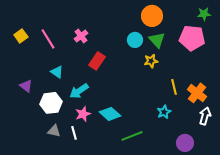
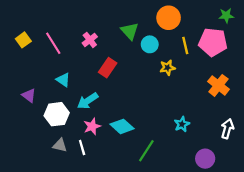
green triangle: (157, 40) -> (130, 31), moved
yellow line: (174, 87) -> (185, 45), moved
orange cross: (197, 93) -> (218, 85), moved
green line: (132, 136) -> (146, 151), turned -35

